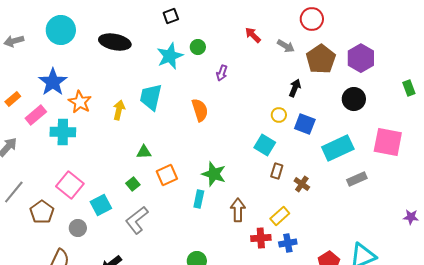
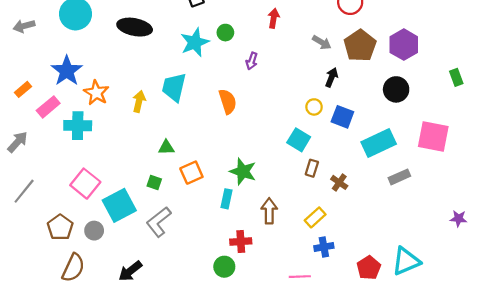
red arrow: (253, 35) -> (274, 18), moved, turned 54
gray arrow: (286, 46) -> (322, 42), moved
green square: (133, 184) -> (154, 182), turned -32
cyan square: (101, 205) -> (119, 205), size x1.4
brown pentagon: (42, 212) -> (60, 227), moved
red cross: (261, 238) -> (241, 242), moved

